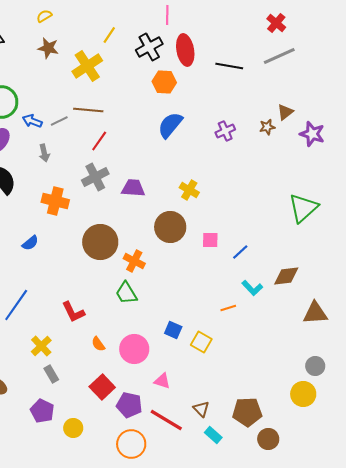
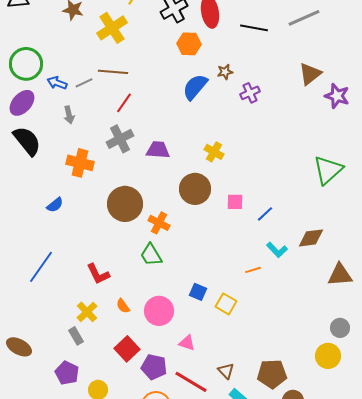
brown triangle: (285, 112) -> (310, 74), size x1.4
brown star: (267, 127) -> (225, 72), moved
yellow cross: (41, 346) -> (87, 312), moved

